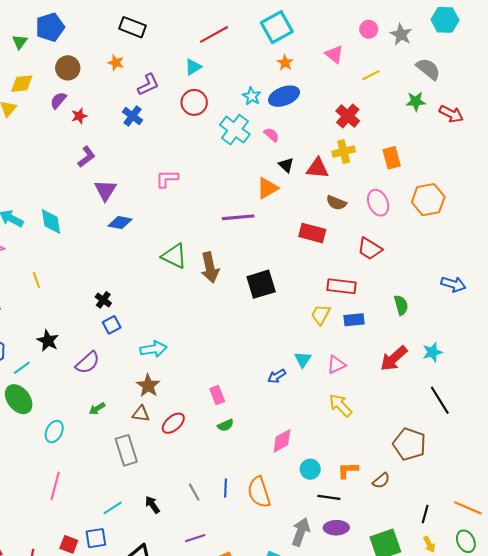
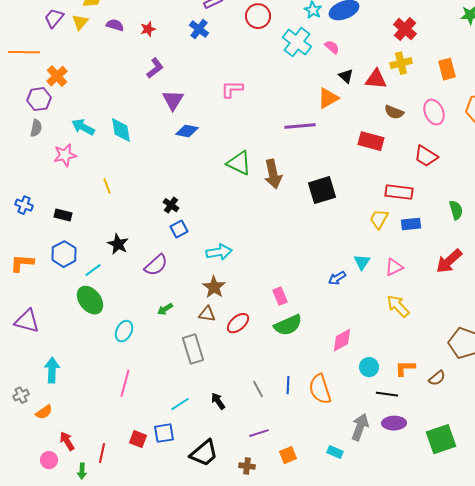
purple semicircle: (58, 100) -> (115, 25), moved, turned 66
green semicircle: (226, 425) -> (288, 325), size x1.8

